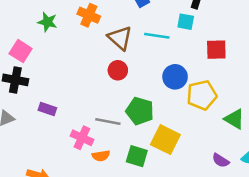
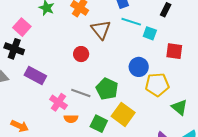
cyan square: (186, 22) -> (150, 33), moved
cyan line: (157, 36) -> (131, 22), moved
red circle: (118, 70) -> (81, 54), moved
purple rectangle: (47, 109) -> (35, 76), size x1.5

